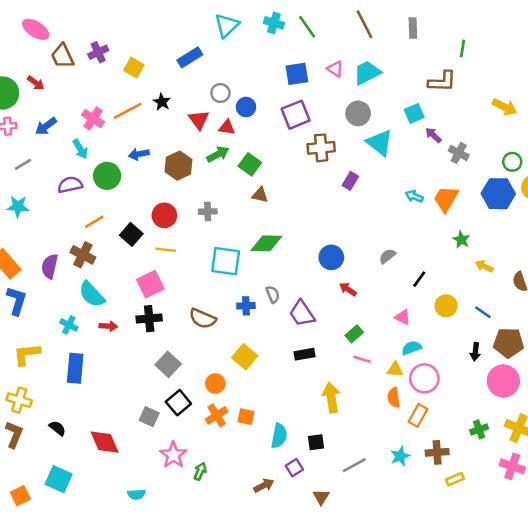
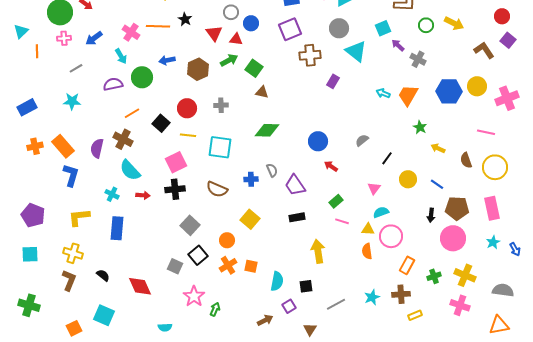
orange line: (127, 111) -> (158, 26), turned 30
green circle: (512, 162) -> (426, 25), moved
cyan square: (226, 261) -> (220, 147), moved
pink triangle: (403, 317) -> (374, 188), turned 40
orange rectangle: (418, 415) -> (407, 265), moved

